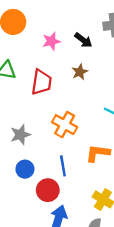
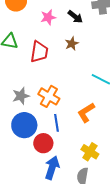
orange cross: (65, 125) -> (49, 96), moved
orange L-shape: (98, 153) -> (86, 112), turned -40
blue circle: (25, 169) -> (24, 125), size x1.6

